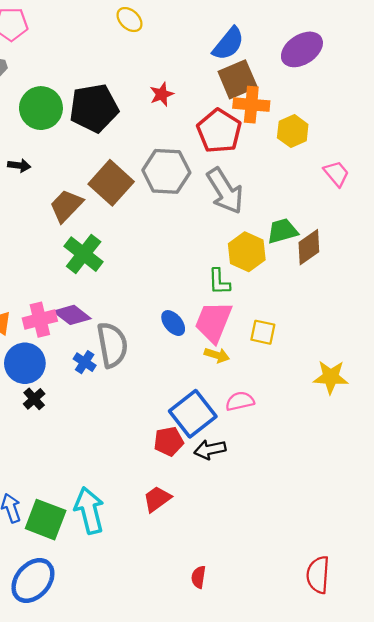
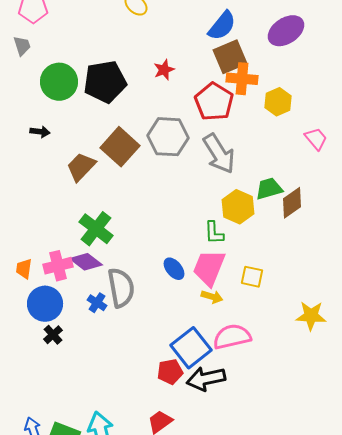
green cross: (84, 254) -> (96, 229), moved
pink semicircle: (240, 401) -> (232, 337), size x1.5
black arrow: (210, 449) -> (206, 379), size x1.4

